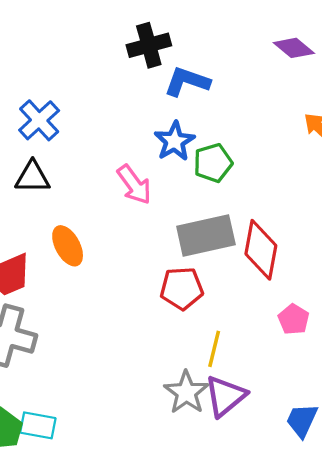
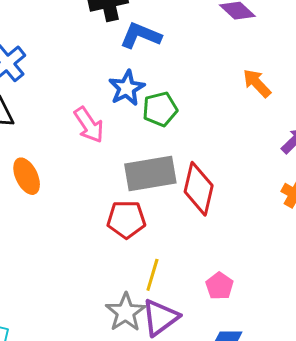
pink pentagon: (294, 319) -> (219, 286), moved

